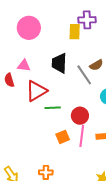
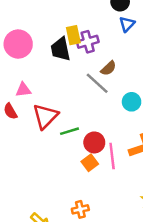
purple cross: (87, 20) -> (88, 42), moved
black trapezoid: (59, 63) -> (61, 49), moved
red circle: (80, 116) -> (94, 142), moved

